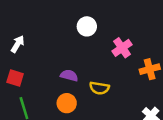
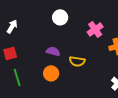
white circle: (87, 26) -> (60, 17), moved
red square: (15, 78) -> (10, 53), turned -32

